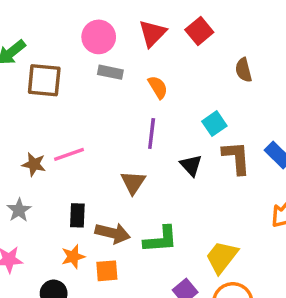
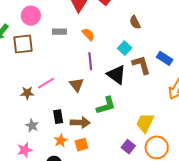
pink circle: (99, 37) -> (31, 16), moved
brown semicircle: (244, 70) -> (135, 22), moved
black triangle: (191, 165) -> (117, 75), size x1.5
brown triangle: (133, 182) -> (77, 85), moved
gray star: (19, 210) -> (32, 126), moved
green L-shape: (161, 239) -> (106, 106), moved

